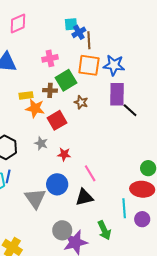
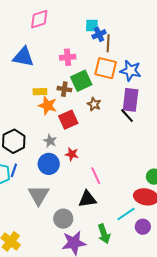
black line: (130, 110) -> (127, 116), moved
blue circle: (57, 184) -> (49, 164), moved
cyan line: (124, 208) -> (126, 214), turned 54
gray circle: (62, 230) -> (63, 219), moved

